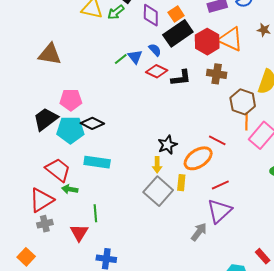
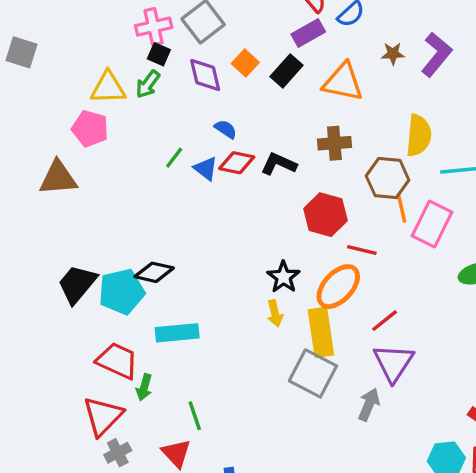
black rectangle: (178, 33) -> (286, 71), moved, size x0.7
red hexagon: (207, 42) -> (325, 215), moved
blue triangle: (135, 57) -> (206, 169), moved
black L-shape: (181, 78) -> (279, 164), turned -135
pink pentagon: (71, 100) -> (90, 129), moved, turned 30
yellow rectangle: (181, 183) -> (321, 332), size x1.8
green arrow: (70, 189) -> (144, 387), turned -70
gray square: (158, 191) -> (313, 373), moved

